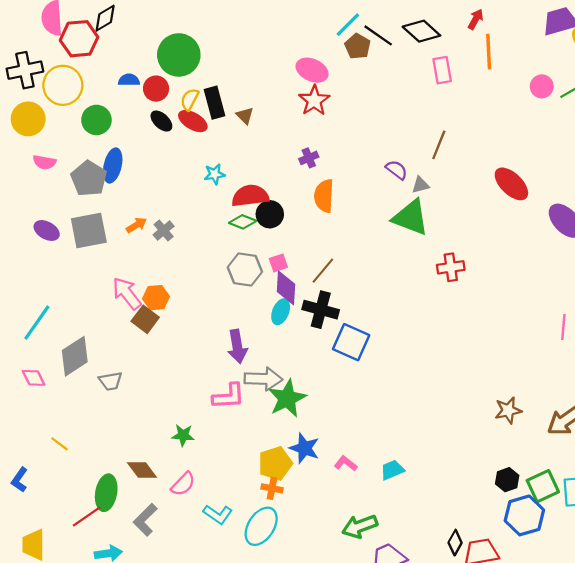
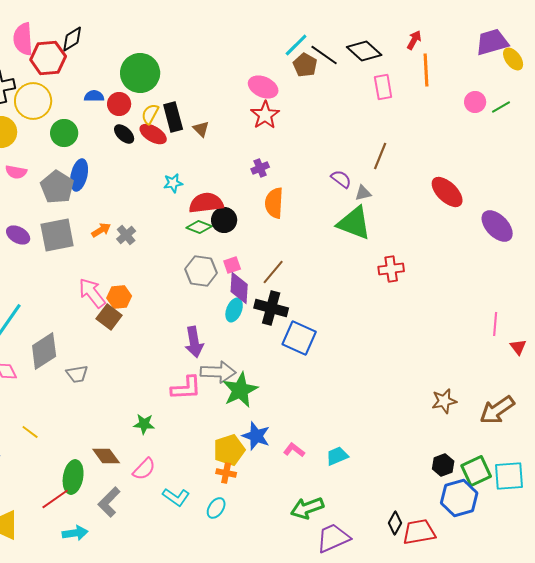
cyan ellipse: (261, 526) -> (216, 508), size x0.6

